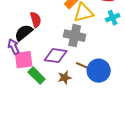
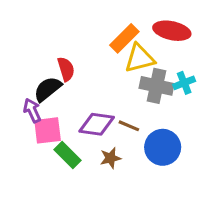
cyan cross: (113, 18) -> (184, 83), moved
gray cross: (75, 36) -> (157, 86), moved
brown line: (83, 66) -> (129, 126), moved

